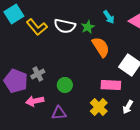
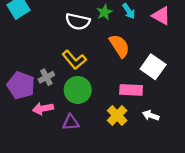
yellow L-shape: (37, 27) -> (74, 60), moved
green star: (88, 27) -> (104, 12), moved
green circle: (65, 85) -> (78, 90), size x1.5
white arrow: (128, 107) -> (151, 115), turned 80

